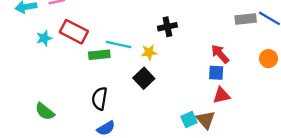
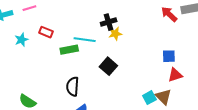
black cross: (167, 27) -> (109, 22), moved
red rectangle: (74, 32) -> (46, 32), size x0.6
yellow star: (149, 52) -> (115, 34), moved
red arrow: (220, 54) -> (169, 14), moved

